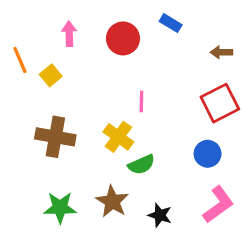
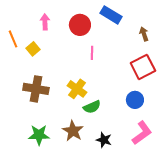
blue rectangle: (171, 23) -> (111, 15), size x1.5
brown arrow: (221, 52) -> (144, 34), turned 72
pink line: (141, 101) -> (92, 53), moved

